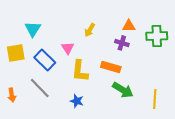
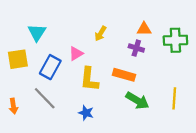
pink triangle: (68, 48) -> (76, 54), turned 32
blue rectangle: (45, 60) -> (50, 67), turned 75
yellow line: (155, 99) -> (174, 98), moved

